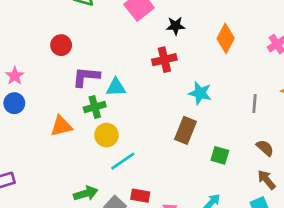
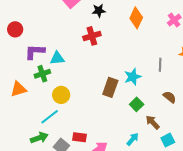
cyan star: (200, 93) -> (133, 77), moved, turned -30
yellow circle: (106, 135) -> (61, 95), moved
green square: (220, 155) -> (137, 104), turned 32
cyan line: (123, 161) -> (50, 117), moved
brown arrow: (267, 180) -> (153, 122), moved

